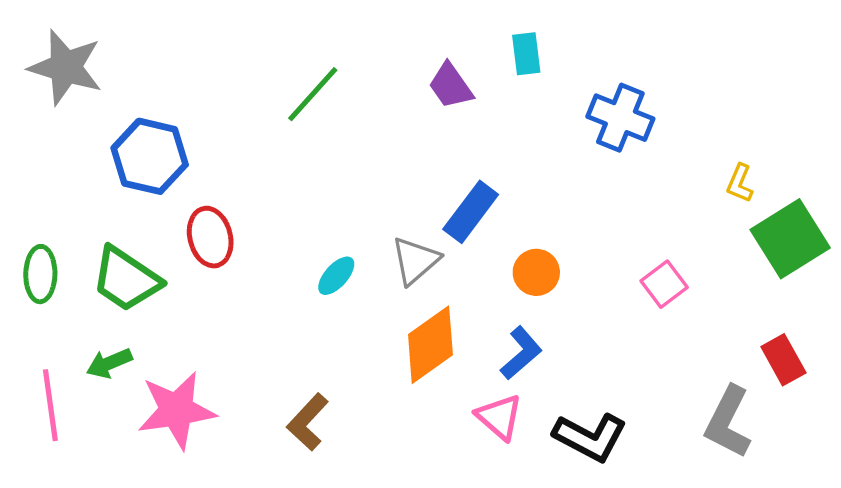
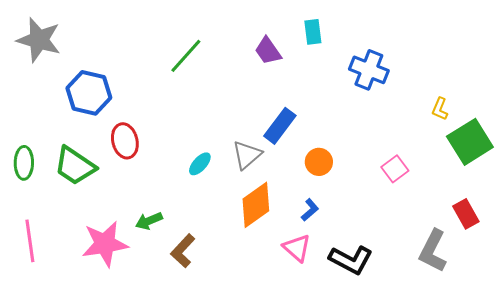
blue L-shape: (521, 353) -> (310, 210), size x0.7
green arrow: (109, 363) -> (149, 221), moved

